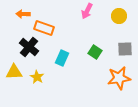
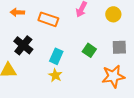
orange rectangle: (44, 28) -> (48, 19), moved
yellow star: (37, 77) -> (55, 75), moved

